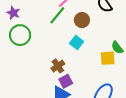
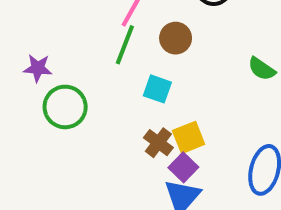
cyan square: (77, 42) -> (157, 89), moved
yellow square: (108, 58) -> (189, 137), moved

